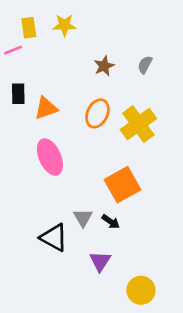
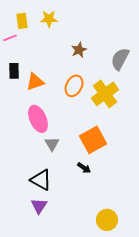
gray semicircle: (145, 65) -> (120, 59), moved, size x1.6
gray triangle: (83, 218) -> (52, 144), moved
purple triangle: (100, 261) -> (39, 206), moved

